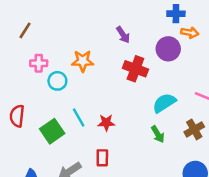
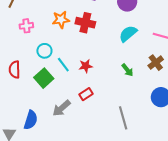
red cross: (135, 69) -> (85, 23), moved
cyan circle: (57, 81) -> (44, 51), moved
cyan semicircle: (164, 103) -> (128, 34), moved
red rectangle: (102, 158) -> (86, 94), turned 64

